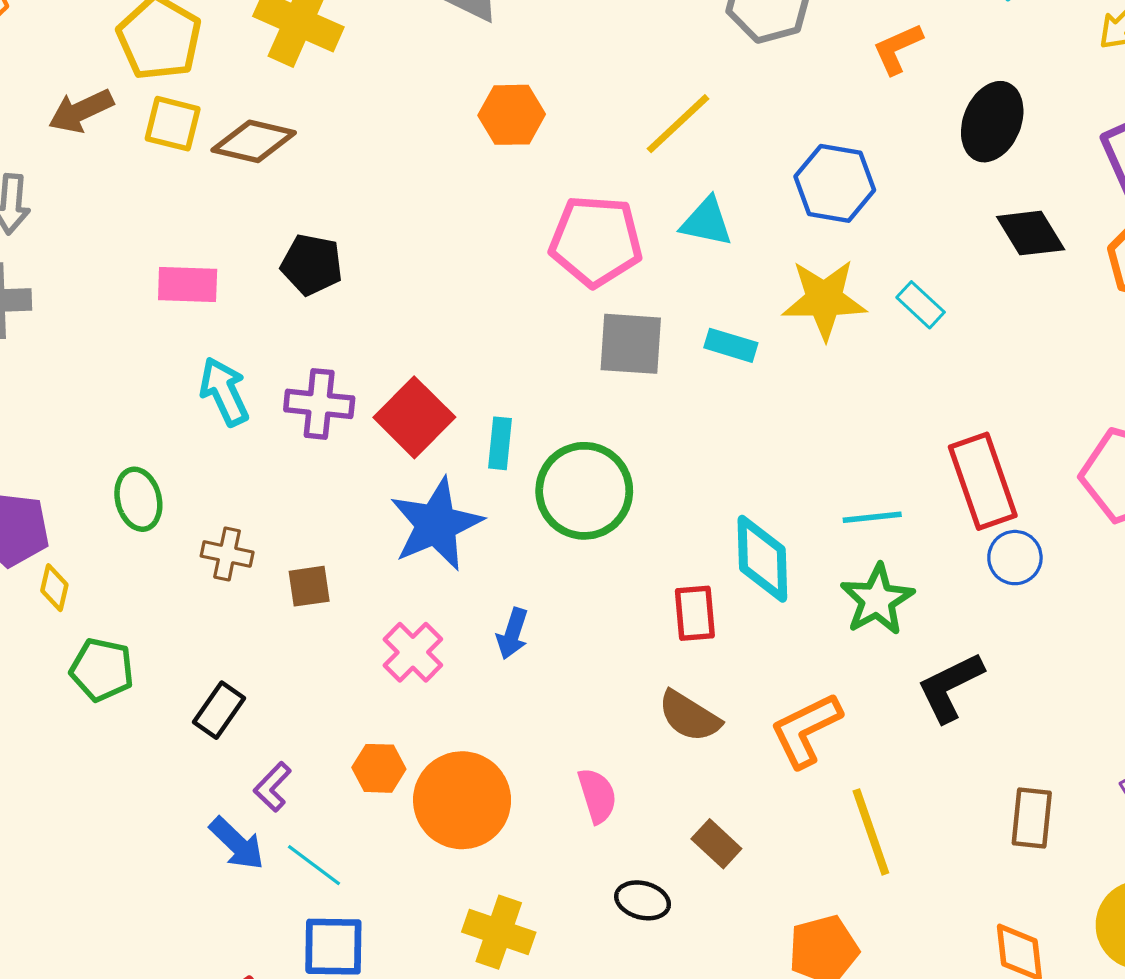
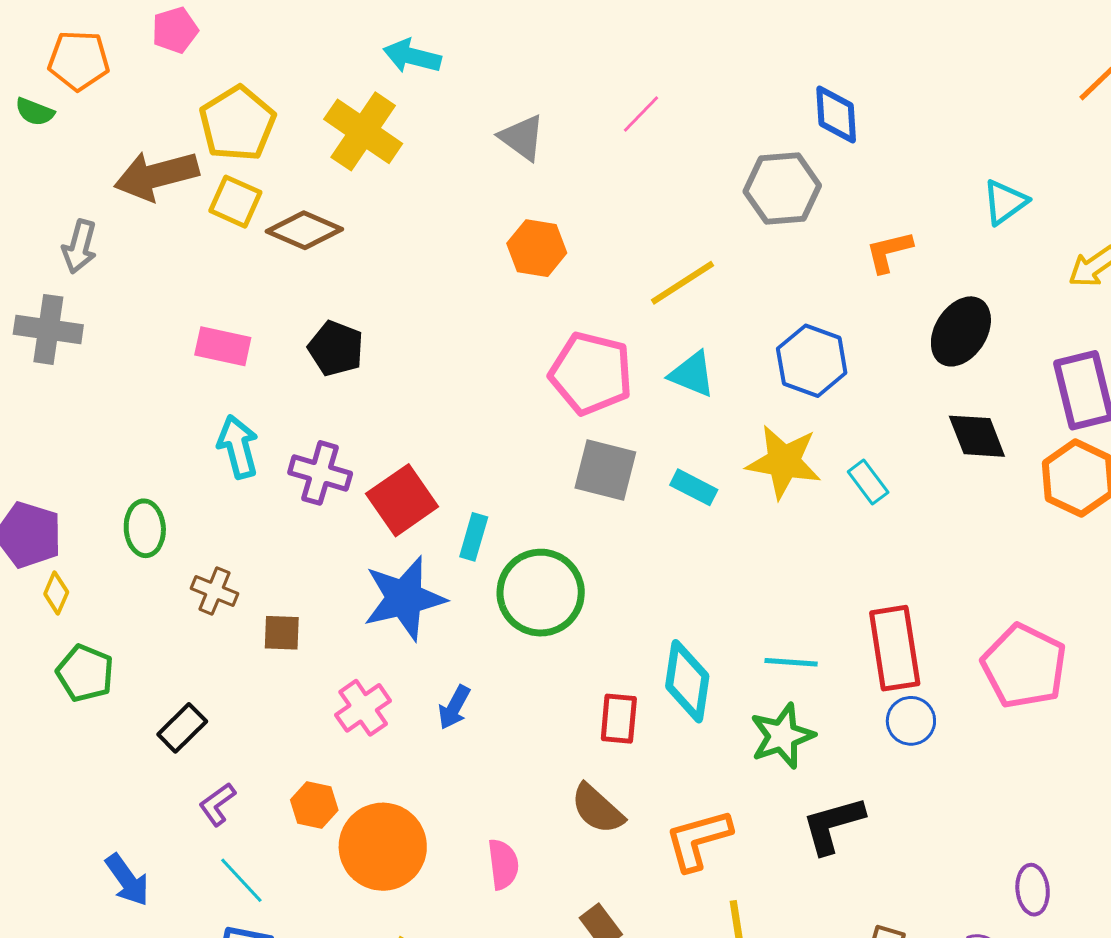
brown arrow: (81, 111) -> (156, 175), size x1.4
blue arrow: (237, 844) -> (127, 880), moved

